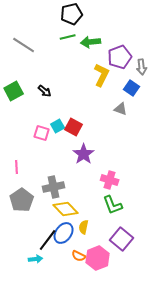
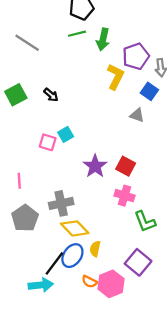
green arrow: (91, 42) -> (103, 39), turned -72
red square: (74, 127) -> (126, 166), moved
green L-shape: (113, 205) -> (145, 222), moved
cyan arrow: (36, 259) -> (41, 285), size x1.5

